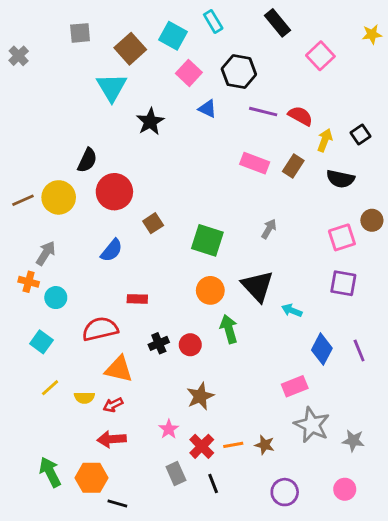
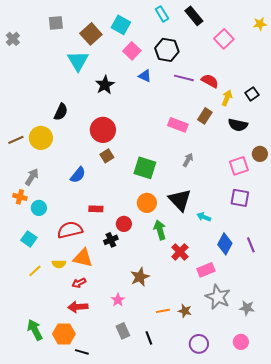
cyan rectangle: (213, 21) -> (162, 14), moved
pink rectangle: (255, 163) -> (178, 125), moved
red circle: (114, 192) -> (103, 130), moved
red circle: (190, 345) -> (124, 224), moved
yellow semicircle: (84, 398) -> (59, 264), moved
red cross: (202, 446) -> (180, 252), moved

